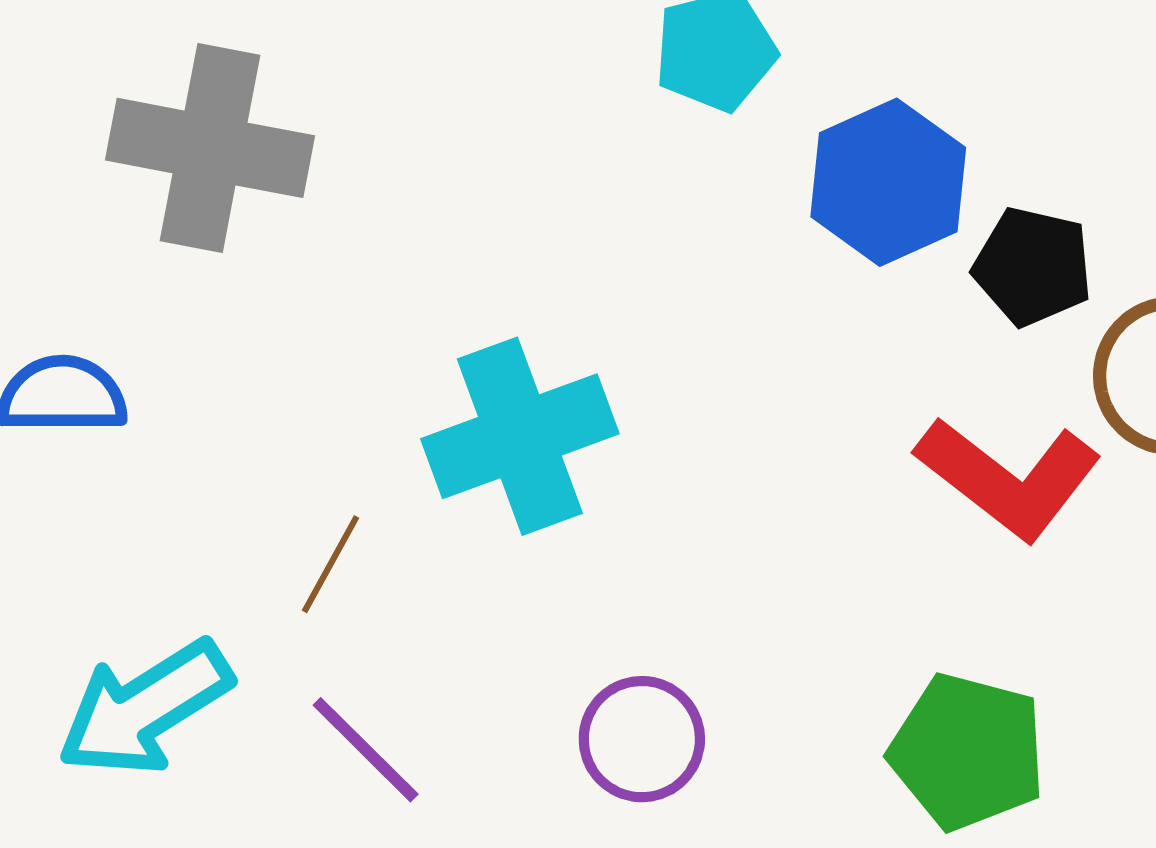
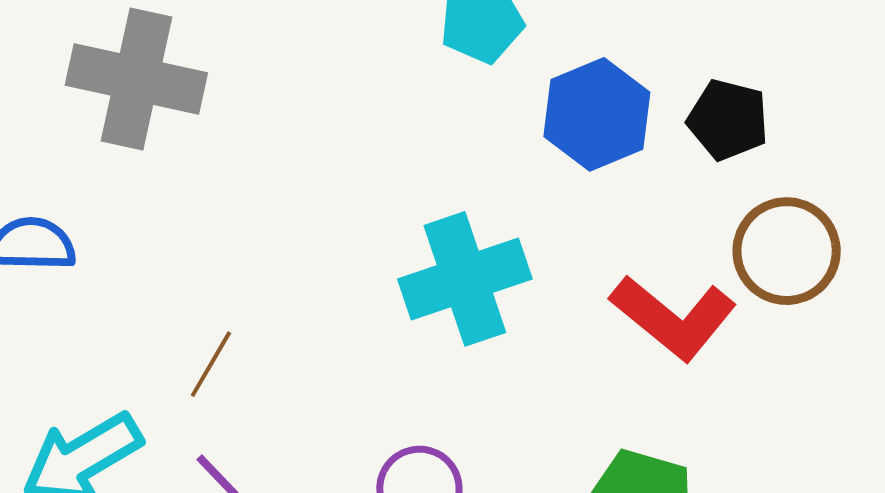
black pentagon: (1033, 266) -> (728, 120), moved
cyan cross: (520, 436) -> (465, 279), moved

